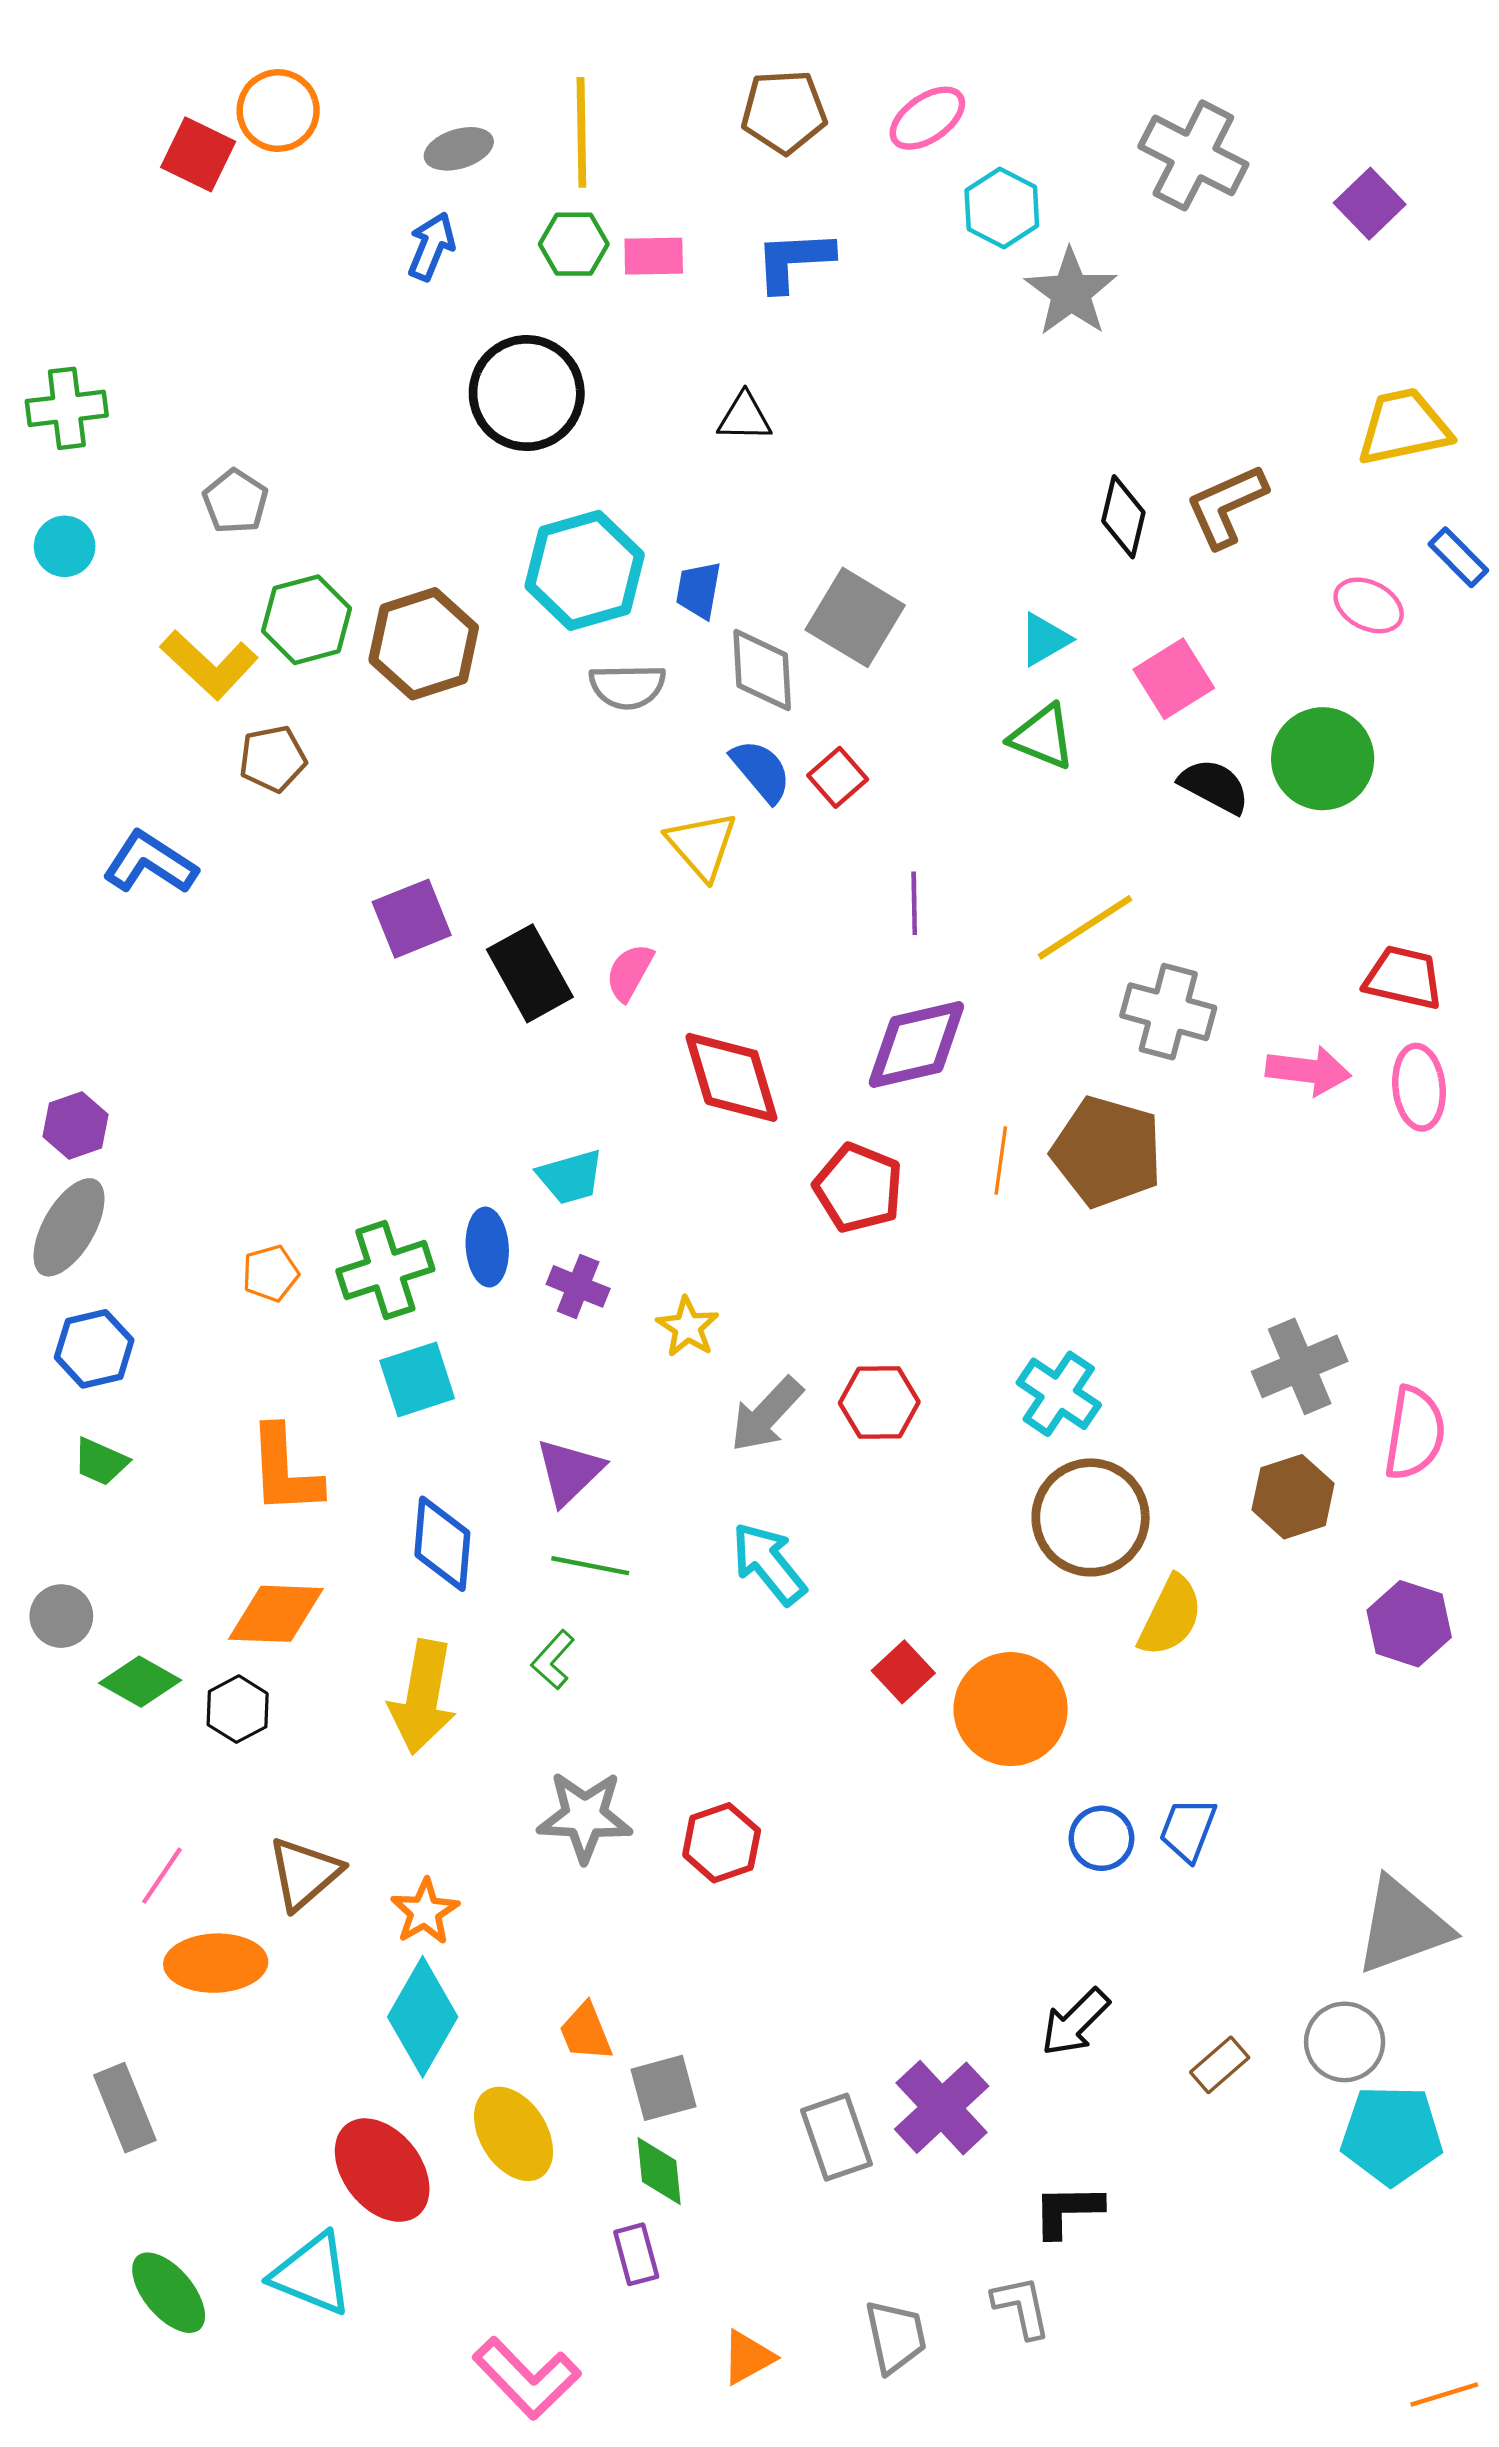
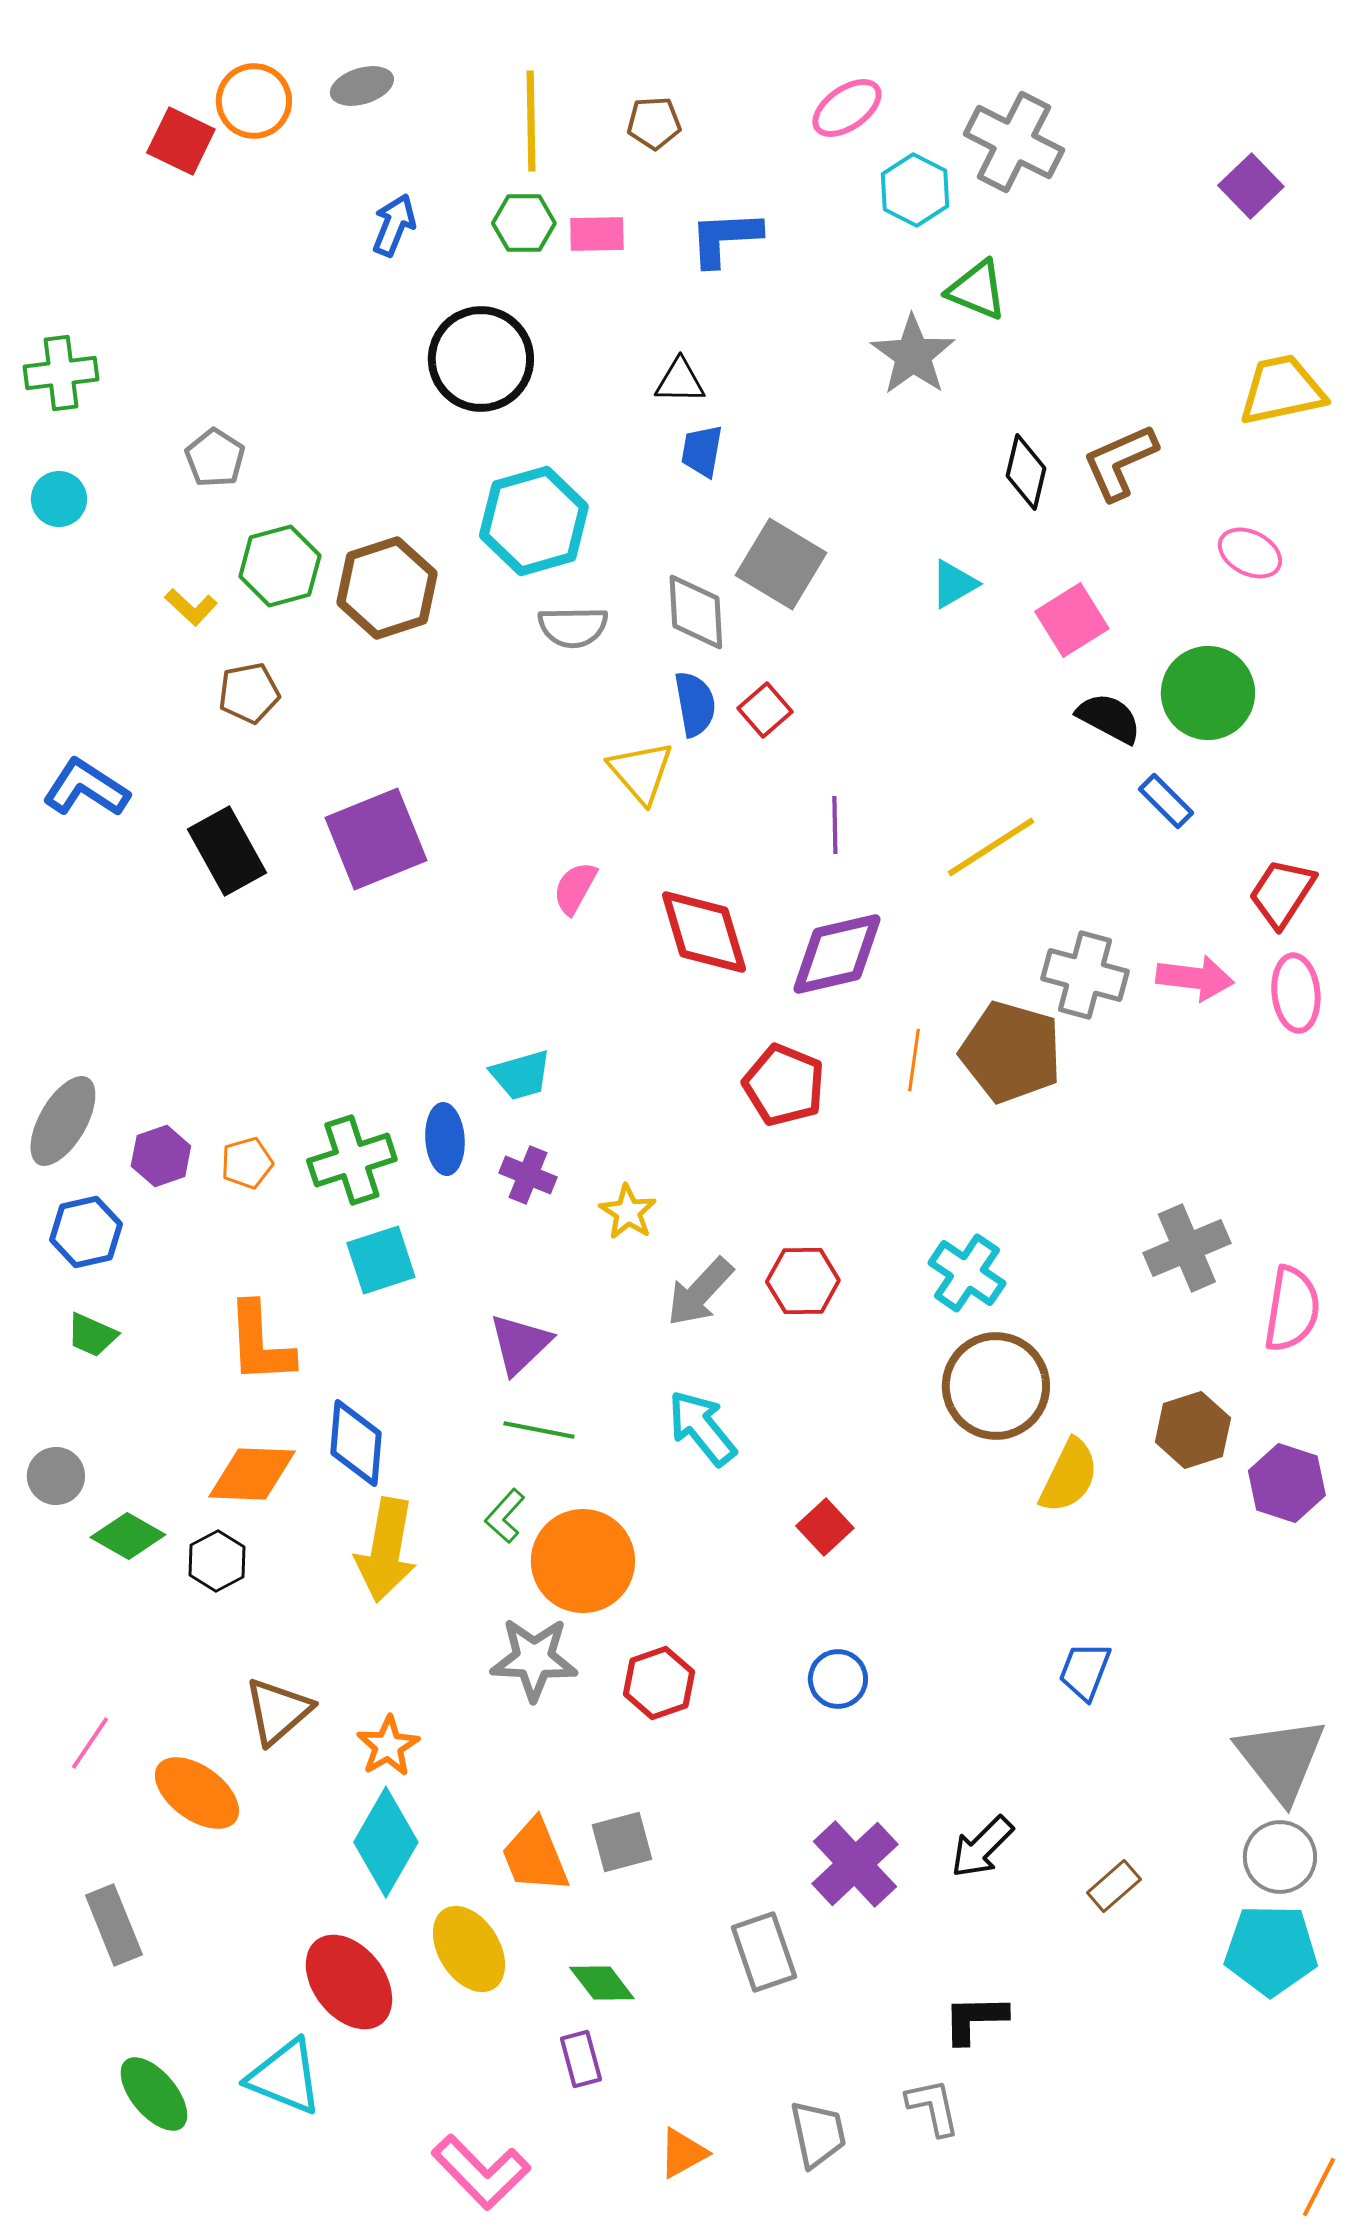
brown pentagon: (784, 112) -> (654, 123), moved, size x0.7
gray ellipse: (459, 149) -> (362, 86), moved
gray cross: (1193, 155) -> (1014, 142), moved
gray star: (1071, 292) -> (913, 355), moved
blue rectangle: (1458, 557) -> (1166, 801), moved
blue trapezoid: (699, 590) -> (702, 451), moved
yellow L-shape: (209, 665) -> (191, 607), size x0.6
green triangle: (1042, 737) -> (977, 290), moved
blue semicircle: (761, 771) -> (695, 704), turned 30
blue L-shape: (150, 863) -> (86, 788), moved
purple square: (412, 919) -> (376, 839), size x1.4
black rectangle: (530, 973) -> (227, 851), moved
red trapezoid: (1404, 978) -> (1282, 893), turned -70
gray cross: (1168, 1012) -> (1085, 975), moved
red diamond: (731, 1077) -> (704, 932), moved
purple hexagon: (76, 1126) -> (161, 1156), moved
brown hexagon: (1293, 1497) -> (1193, 1430), moved
blue diamond: (442, 1544) -> (356, 1443), moved
orange circle: (1011, 1709) -> (583, 1561), moved
blue circle: (1101, 1838) -> (838, 1679), moved
pink line: (162, 1876) -> (90, 1743), moved
gray triangle: (1403, 1926) -> (1281, 1759), turned -48
orange ellipse: (216, 1963) -> (197, 1793), turned 38
orange trapezoid: (586, 2032) -> (535, 1856), size x1.4
gray circle: (1345, 2042) -> (1280, 1857), moved
gray square: (664, 2088) -> (622, 1842), moved
purple cross: (942, 2108) -> (855, 1864), moved
green diamond: (659, 2171) -> (602, 1983), turned -32
orange line: (1444, 2394) -> (1319, 2187), turned -46

